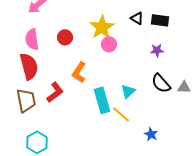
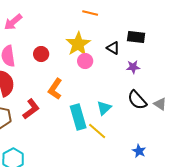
black triangle: (137, 18) -> (113, 48), moved
gray triangle: (184, 87) -> (160, 104), turned 32
blue star: (151, 134) -> (139, 151), moved

